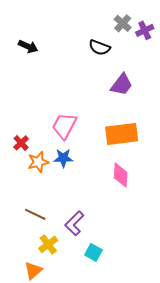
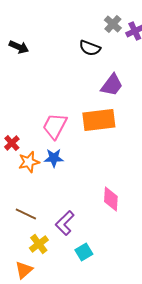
orange rectangle: (122, 134) -> (99, 120), moved
pink diamond: (121, 175) -> (111, 199), moved
cyan square: (93, 252) -> (84, 252), turned 30

